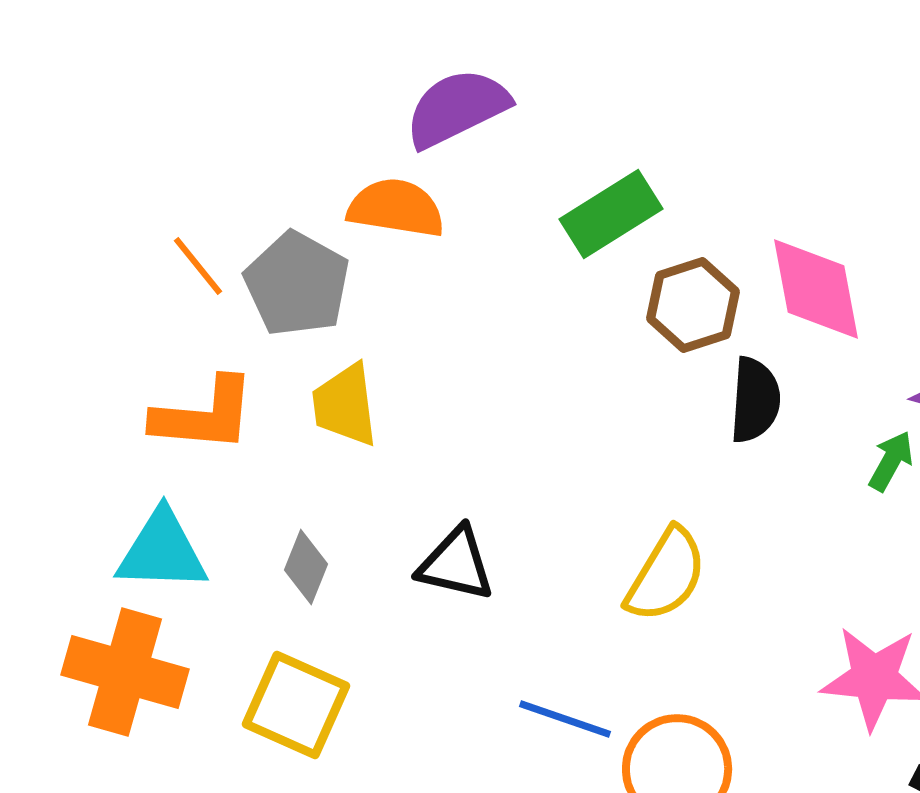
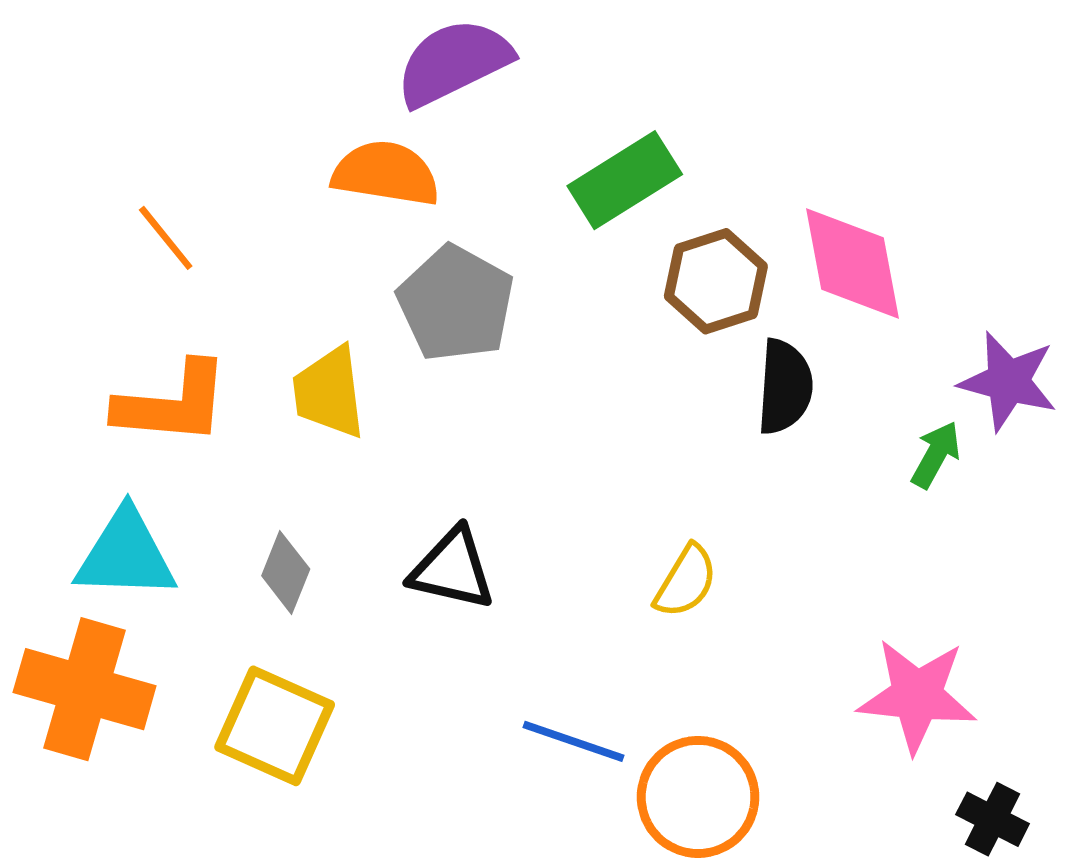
gray pentagon: (297, 284) -> (456, 303), moved
yellow semicircle: (666, 575) -> (686, 581), size x0.7

